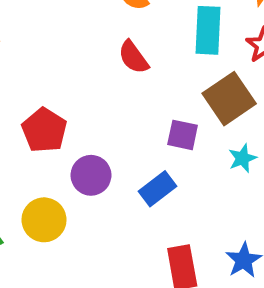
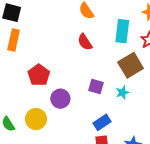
purple square: (183, 135) -> (96, 87), moved
cyan star: (243, 158) -> (122, 93), moved
blue rectangle: (158, 189) -> (102, 122), moved

